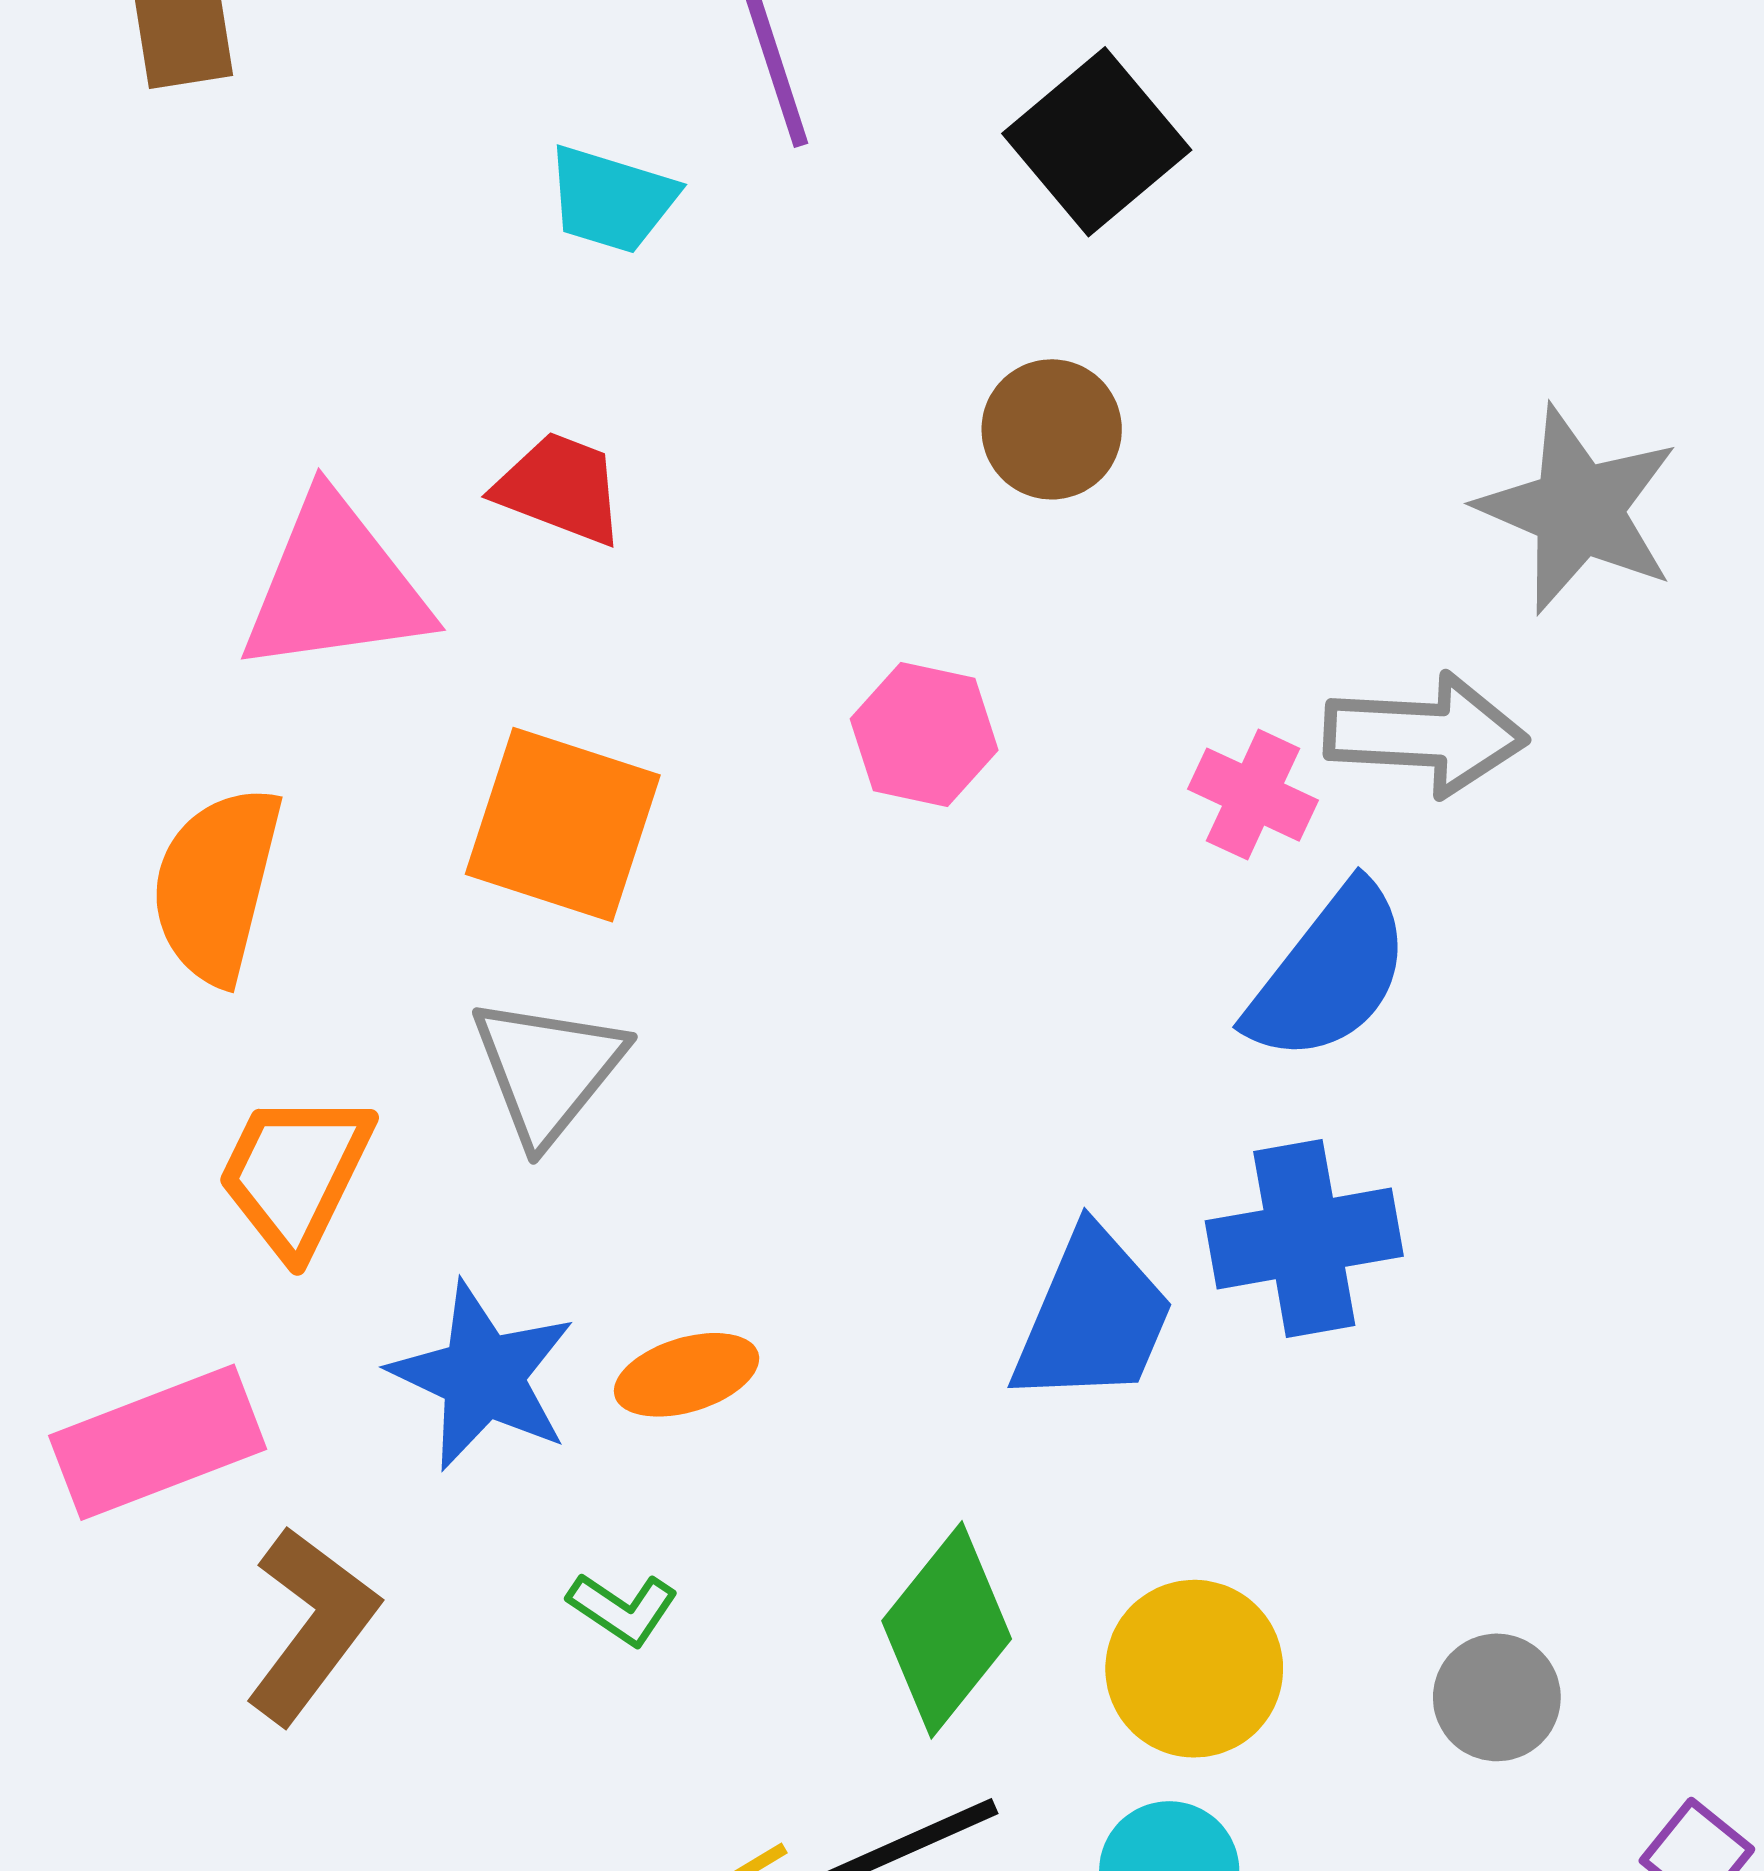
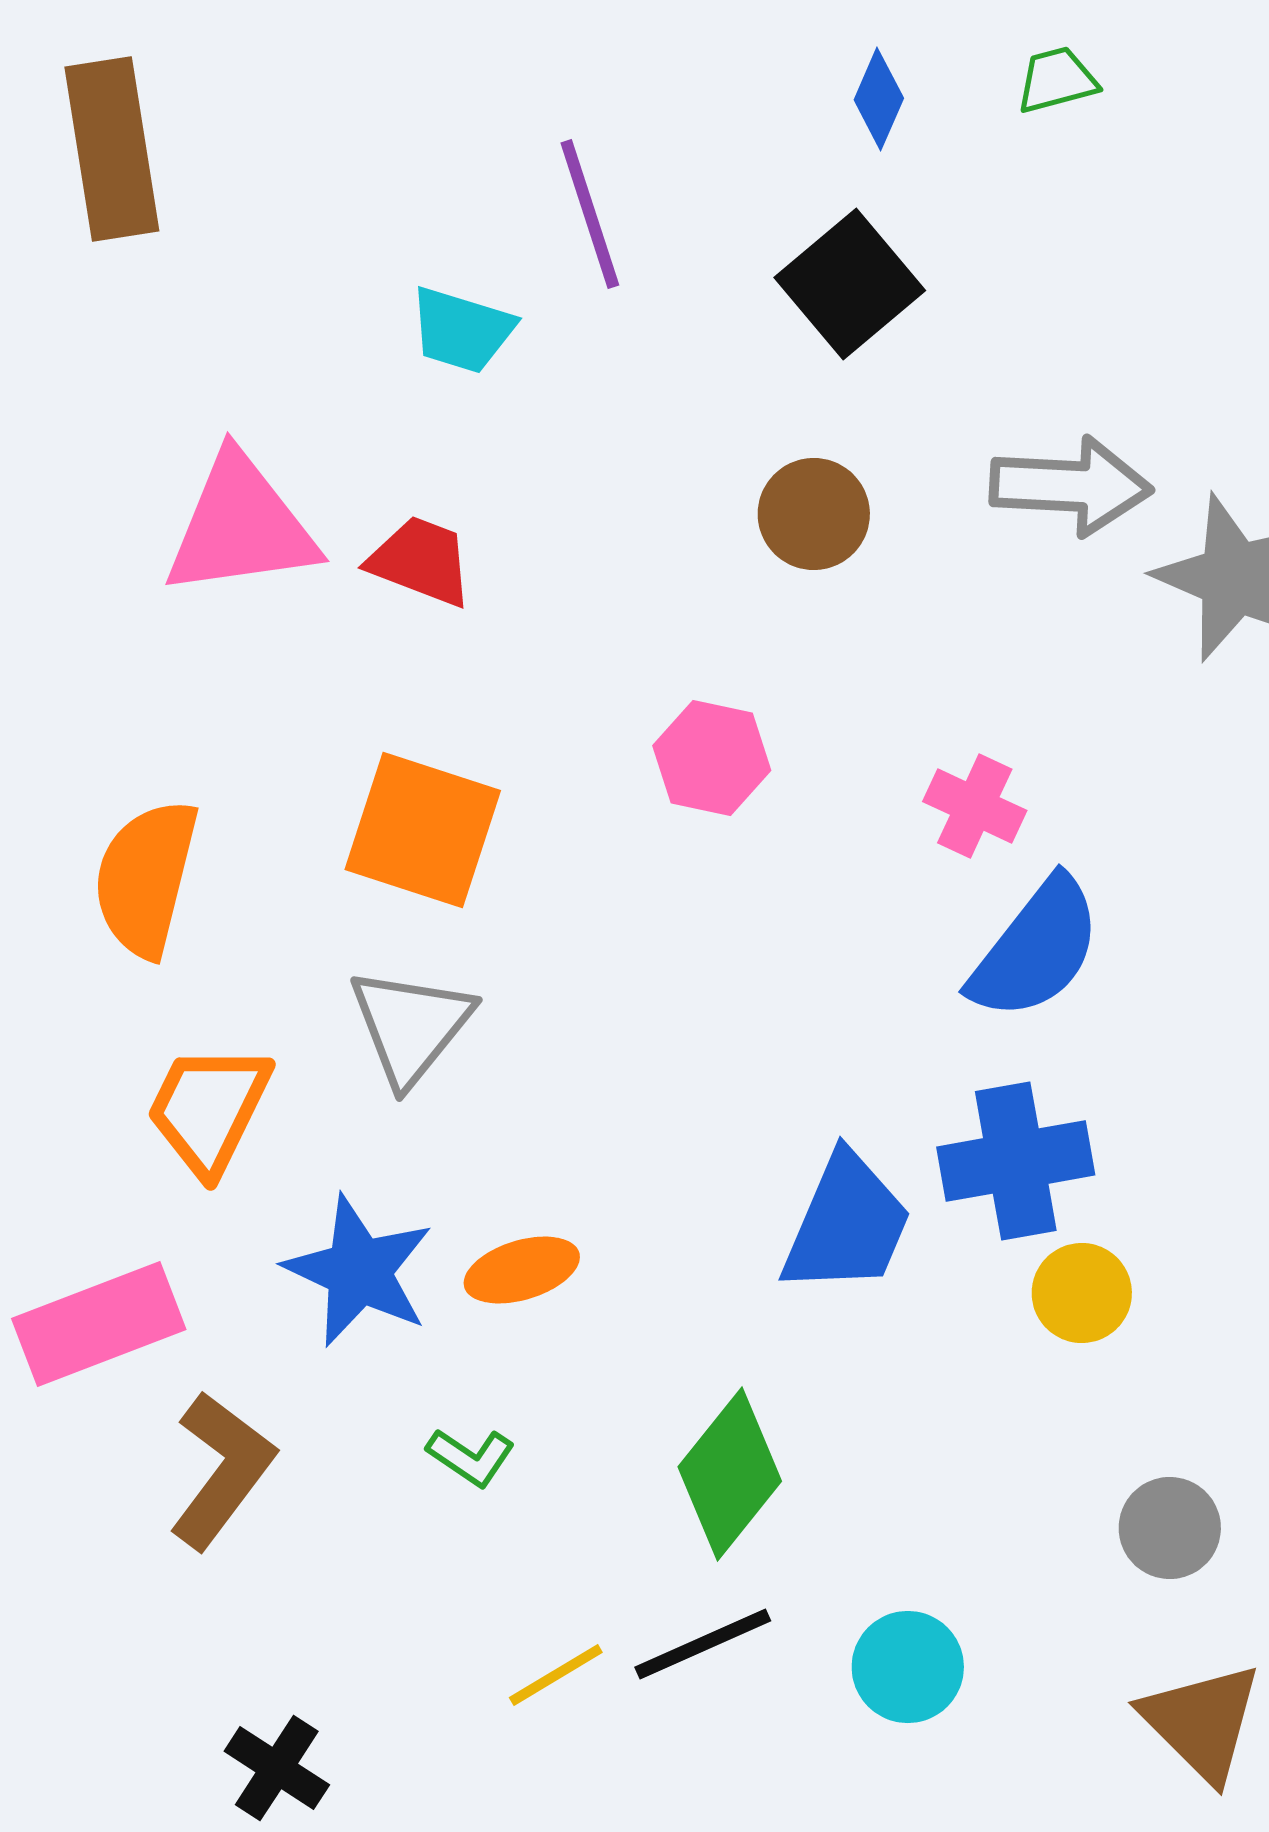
pink triangle: (335, 586) -> (241, 526), moved
gray arrow: (1426, 735) -> (1071, 486), moved
yellow circle: (1194, 1669) -> (1082, 1293), moved, size x0.7

